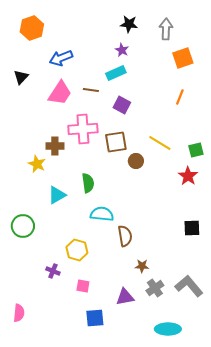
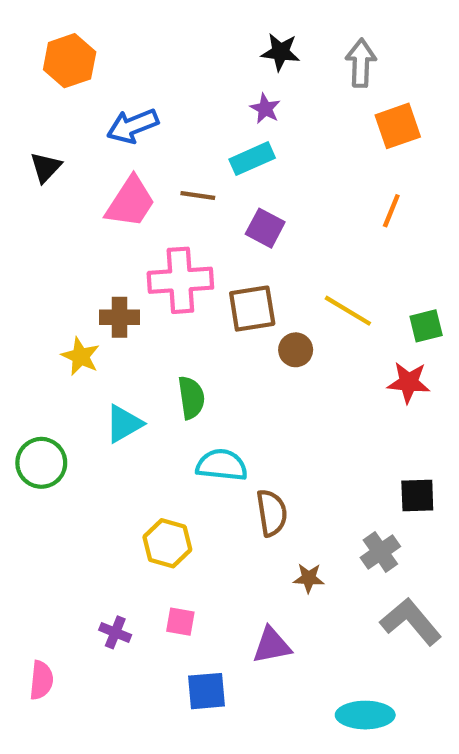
red star: (188, 176) -> (409, 382), turned -30
green circle: (23, 226) -> (41, 463), moved
purple cross: (53, 271) -> (115, 632), moved
gray cross: (155, 288) -> (380, 552), moved

